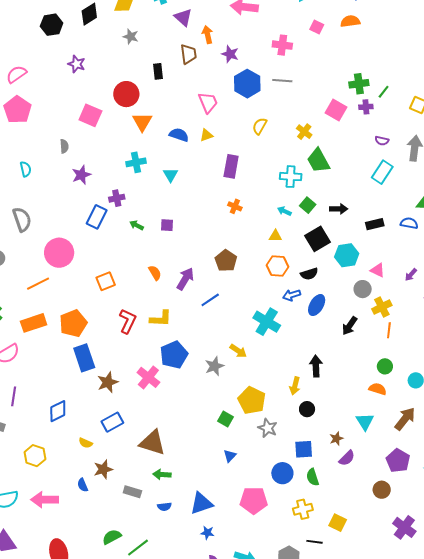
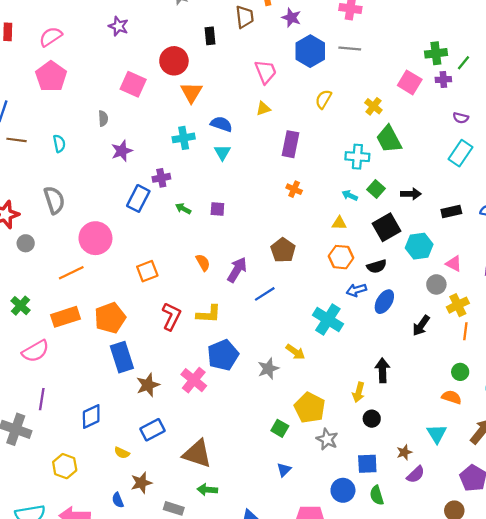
blue semicircle: (179, 135) -> (221, 124), moved

